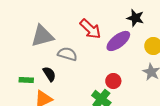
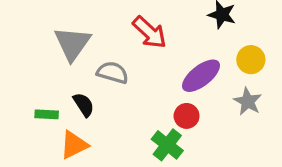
gray triangle: (42, 36) -> (72, 44), turned -40
purple ellipse: (118, 41) -> (201, 76), moved

